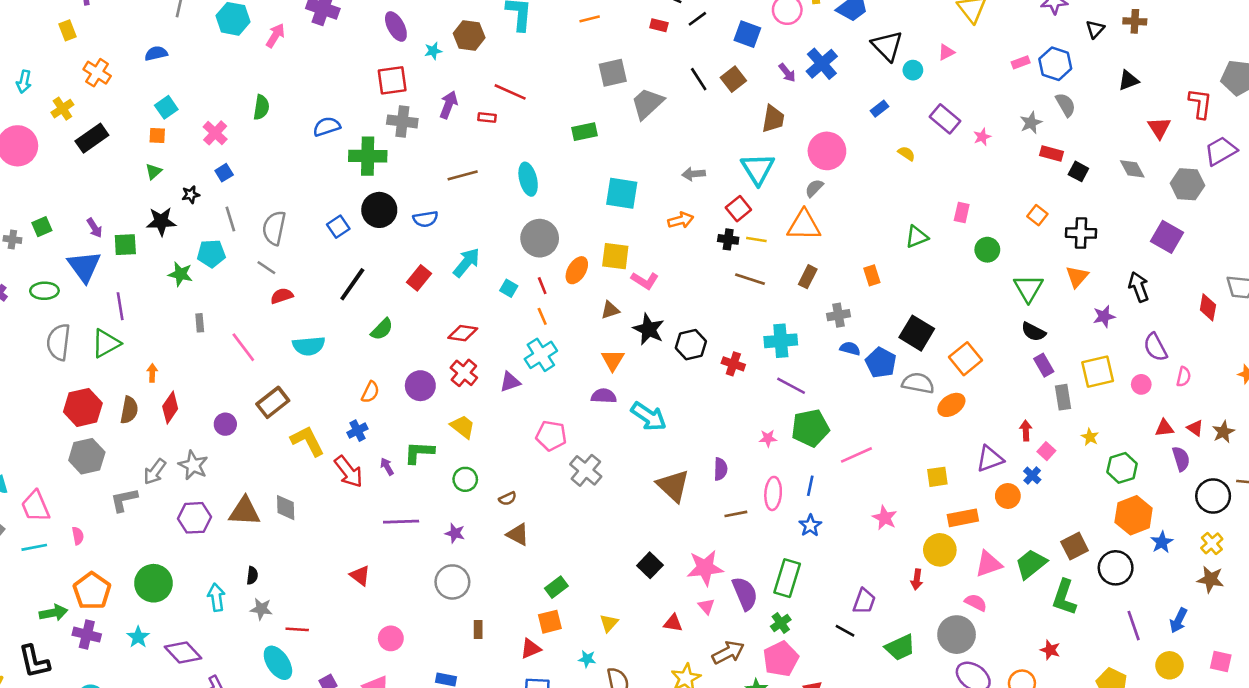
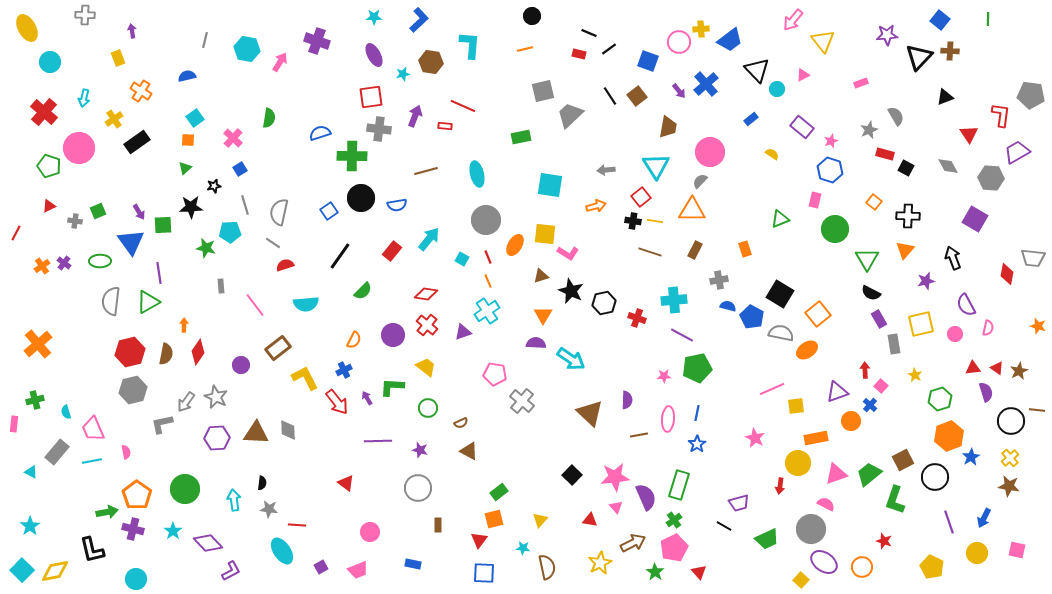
black triangle: (1095, 29) -> (919, 57), size x1.8
blue hexagon: (1055, 64) -> (830, 170), moved
green circle: (987, 250) -> (835, 229), size x1.4
pink line: (856, 455) -> (772, 389), moved
purple trapezoid: (864, 601) -> (739, 503), turned 55
red triangle: (531, 649) -> (479, 540), turned -30

